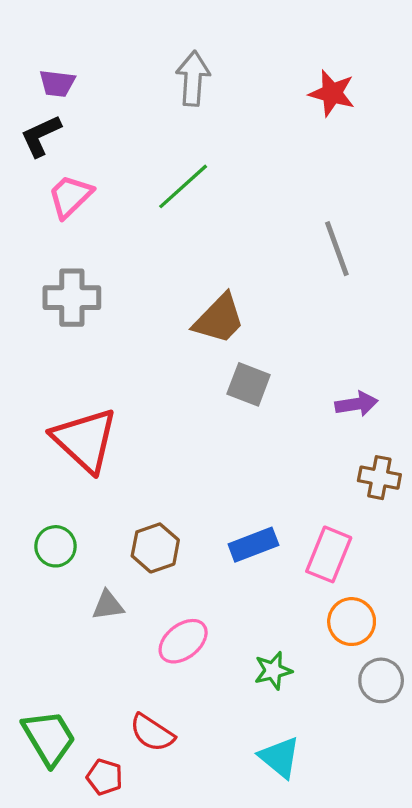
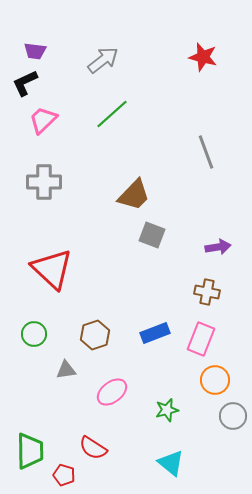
gray arrow: (193, 78) -> (103, 60), moved, turned 48
brown cross: (379, 478) -> (207, 292), moved
green trapezoid: (49, 738) -> (30, 451), turned 30

